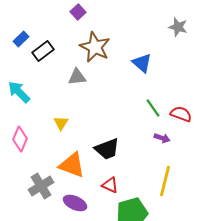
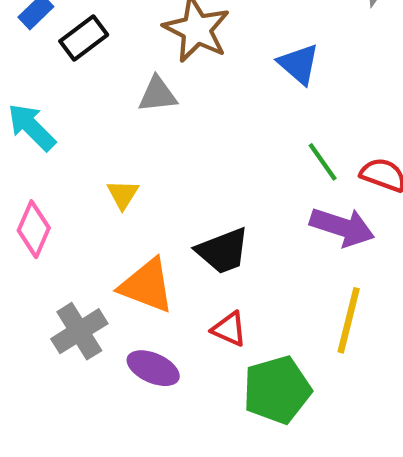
purple arrow: (162, 138) -> (342, 227), size x1.8

